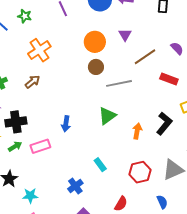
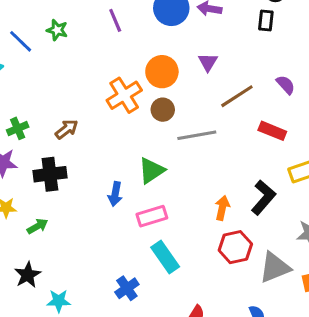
orange cross: (39, 50) -> (124, 95), moved
green triangle: (107, 116) -> (152, 171), moved
black cross: (16, 122) -> (50, 174), moved
pink rectangle: (40, 146) -> (152, 216), moved
cyan rectangle: (100, 165) -> (165, 257), size x1.5
red hexagon: (140, 172) -> (235, 247), moved

